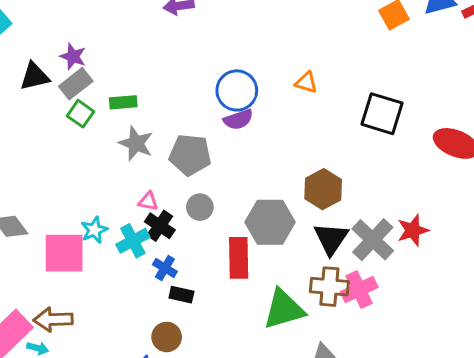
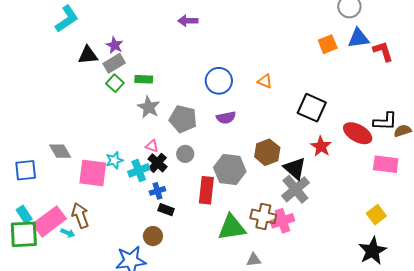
purple semicircle: (238, 119) -> (226, 118), moved
red star: (413, 230) -> (321, 146), moved, turned -30
black triangle: (331, 239) -> (295, 168), moved, turned -30
blue cross: (165, 268) -> (157, 191), turned 35
brown arrow: (53, 320) -> (80, 215), turned 65

